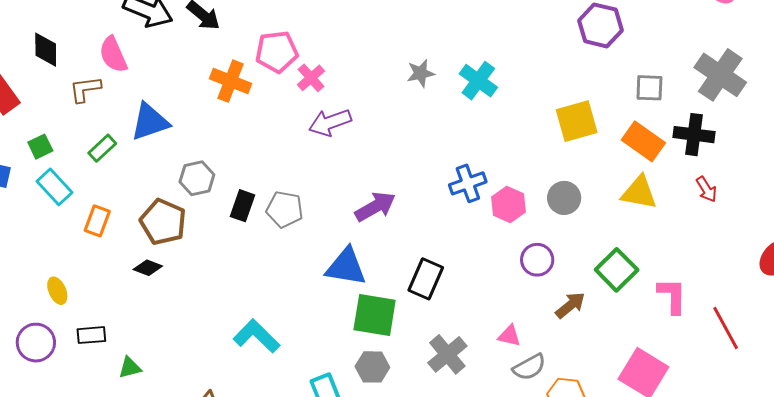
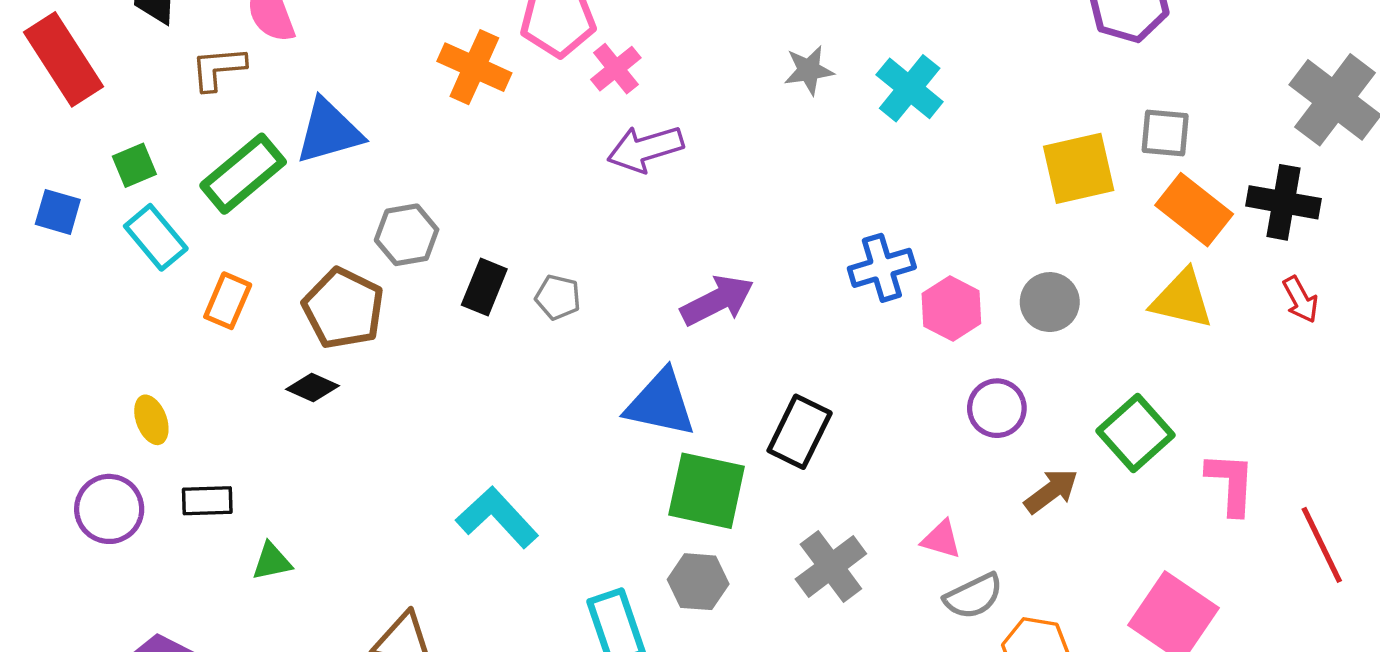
gray square: (649, 88) -> (1165, 133), moved
green rectangle: (102, 148) -> (243, 174), size x1.6
gray pentagon: (285, 209) -> (558, 297), size x0.7

